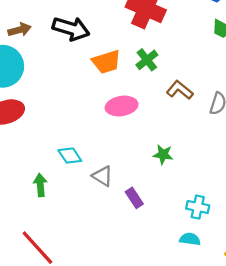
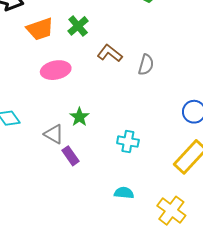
green star: (163, 154) -> (79, 117), moved, turned 30
gray triangle: (102, 176) -> (54, 134), moved
cyan cross: (198, 207) -> (128, 142), moved

